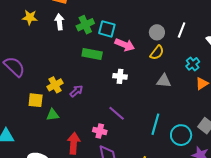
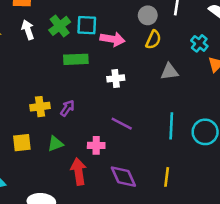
yellow cross: (55, 85) -> (40, 107), turned 35
yellow square: (36, 100) -> (22, 143), moved
green triangle: (53, 115) -> (55, 144), moved
pink cross: (100, 131) -> (96, 145), moved

